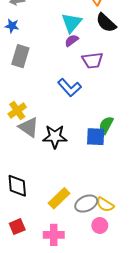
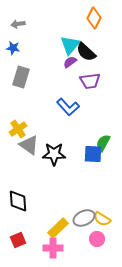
black semicircle: (106, 23) -> (86, 52), moved
yellow rectangle: (59, 198) -> (58, 228), moved

